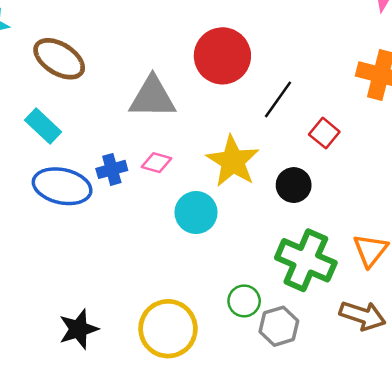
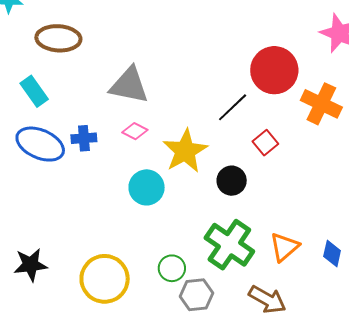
red circle: (222, 56) -> (274, 70), moved
brown ellipse: (59, 59) -> (58, 38), turned -39
pink diamond: (156, 163) -> (135, 131), moved

